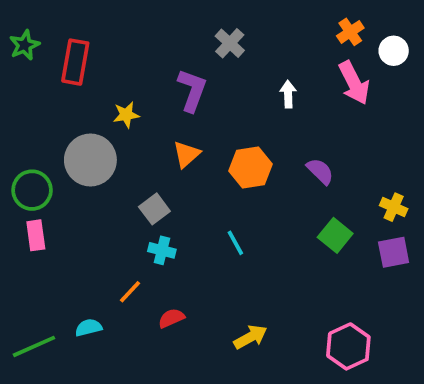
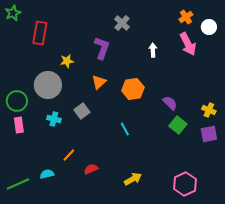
green star: (24, 45) -> (13, 13), moved
purple semicircle: (320, 171) -> (170, 103), moved
cyan cross: (162, 250) -> (54, 119), moved

